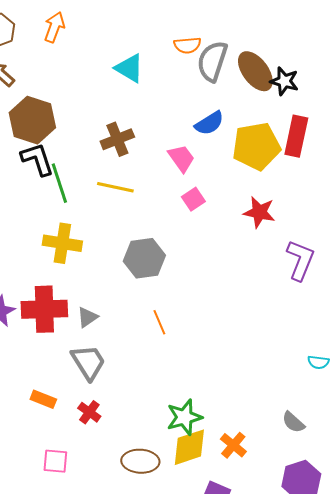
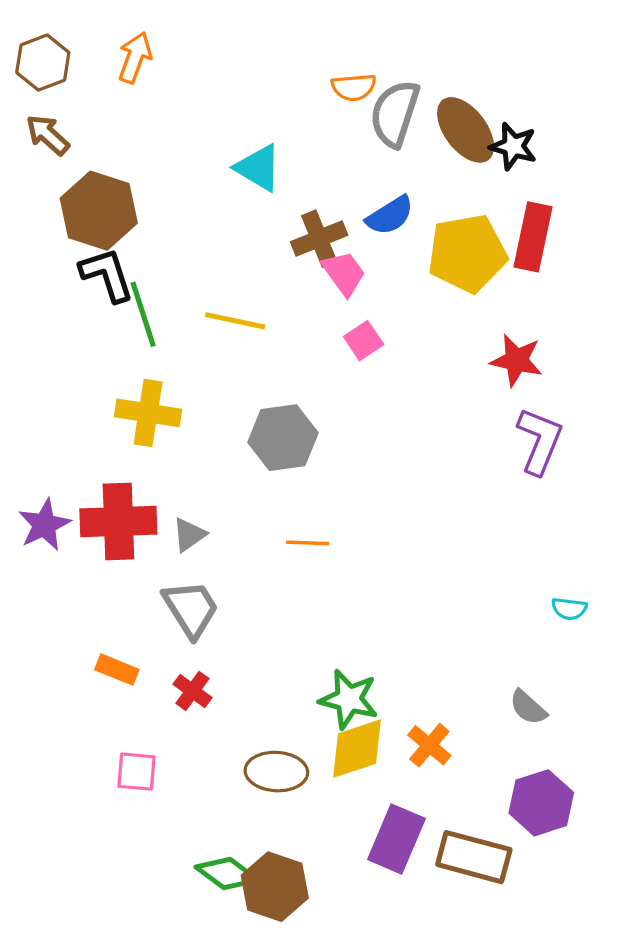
cyan triangle: (129, 68) -> (258, 168), moved
brown cross: (117, 139) -> (319, 239), moved
red star: (259, 212) -> (517, 360), moved
orange line: (159, 322) -> (308, 543), turned -65
green star: (184, 417) -> (349, 699), turned 30

